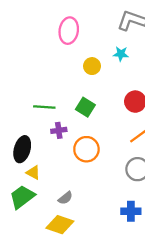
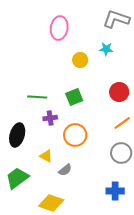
green square: (85, 107) -> (74, 97), turned 36
yellow triangle: (33, 172) -> (46, 156), moved
gray semicircle: (65, 198) -> (65, 170), moved

